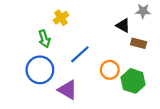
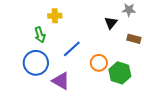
yellow cross: (61, 18) -> (55, 16), turned 32
black triangle: (123, 25) -> (111, 23), turned 40
brown rectangle: (139, 43) -> (134, 39), moved

